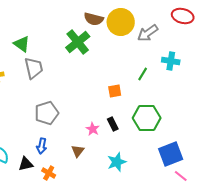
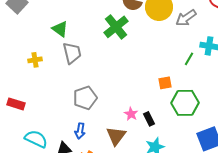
green line: (143, 74) -> (189, 59), moved
orange square: (115, 91) -> (165, 83), moved
black rectangle: (113, 124) -> (149, 119), moved
brown triangle: (78, 151) -> (116, 136), size x1.5

